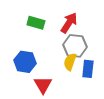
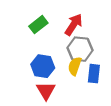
green rectangle: (36, 23) -> (38, 25), turned -54
blue hexagon: (25, 62) -> (43, 66), moved

